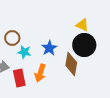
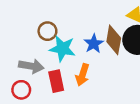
cyan star: (24, 52) -> (62, 49), size x1.5
brown diamond: (71, 64) -> (114, 40), moved

